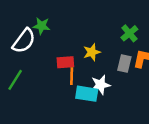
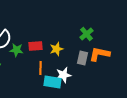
green star: (41, 26) -> (16, 50), moved
red rectangle: (65, 62) -> (35, 46), moved

